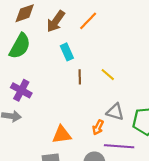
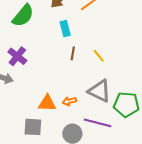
gray triangle: (115, 112) -> (99, 91), size x1.4
orange arrow: (98, 127) -> (69, 101), moved, turned 40

